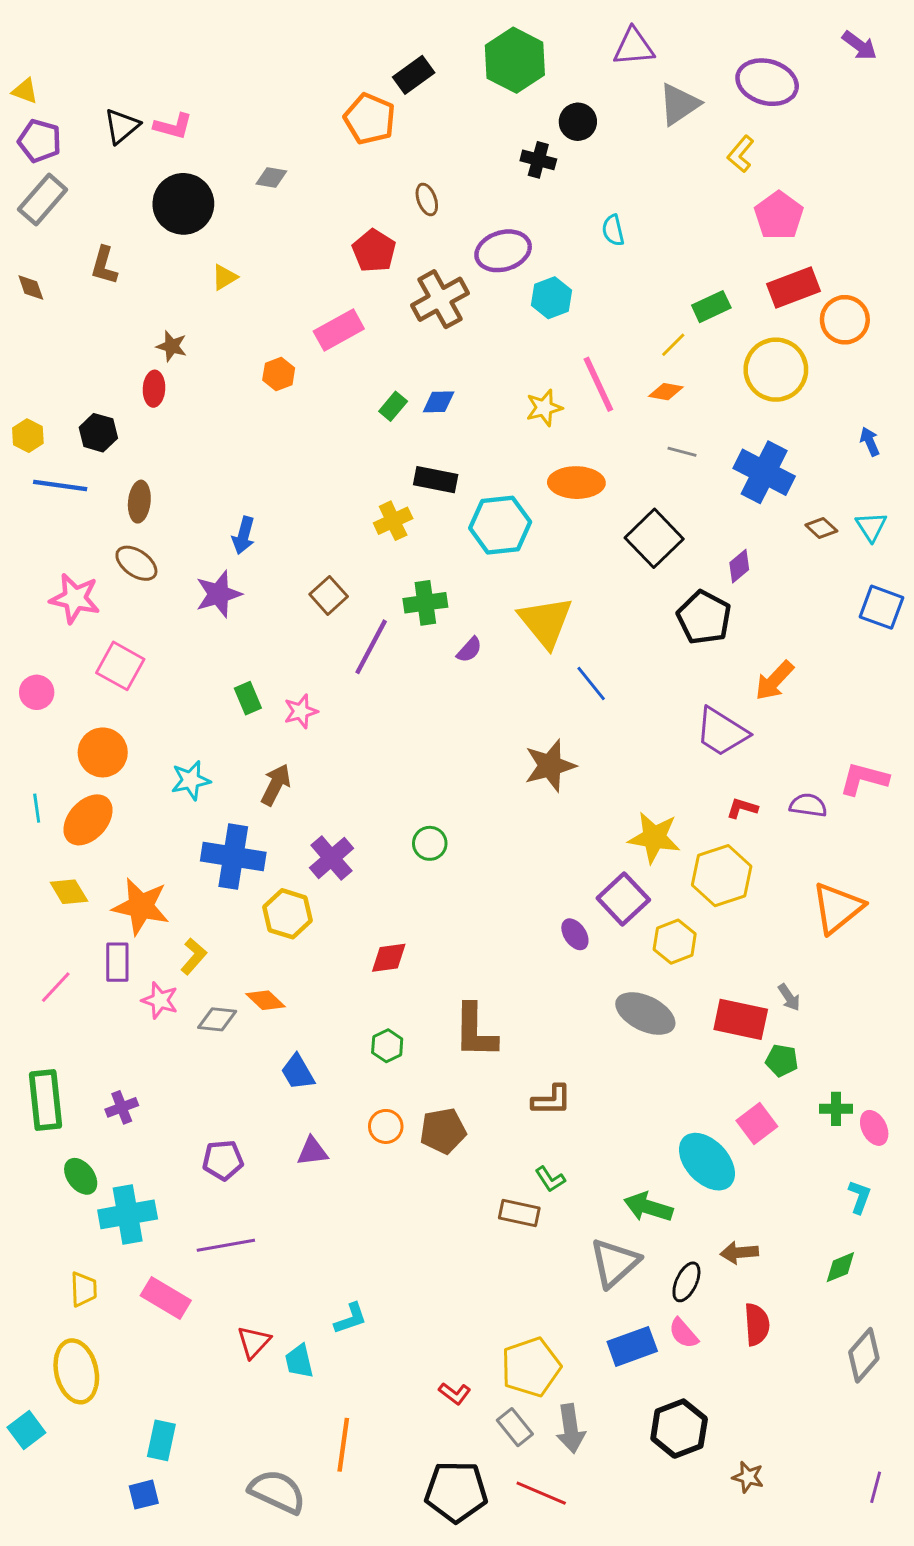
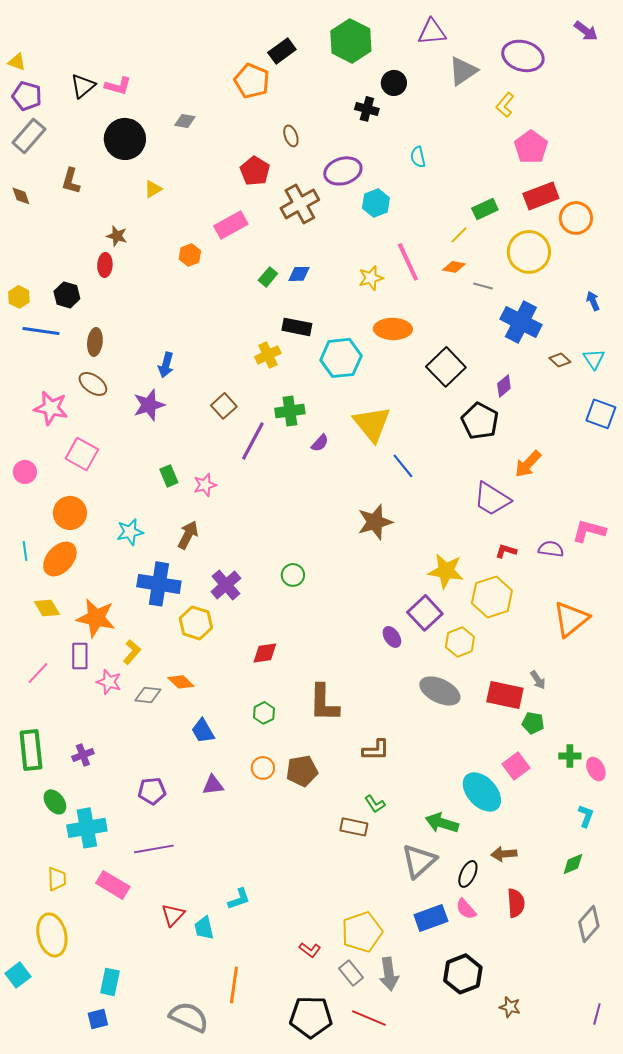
gray line: (682, 452) -> (483, 286), moved

